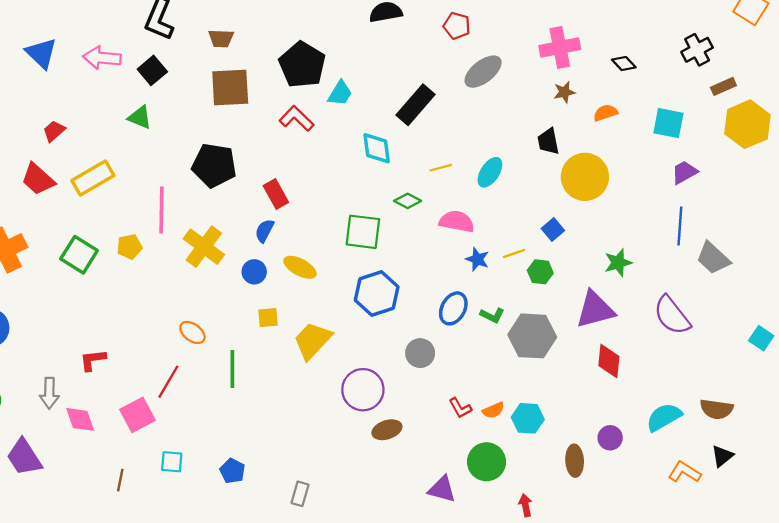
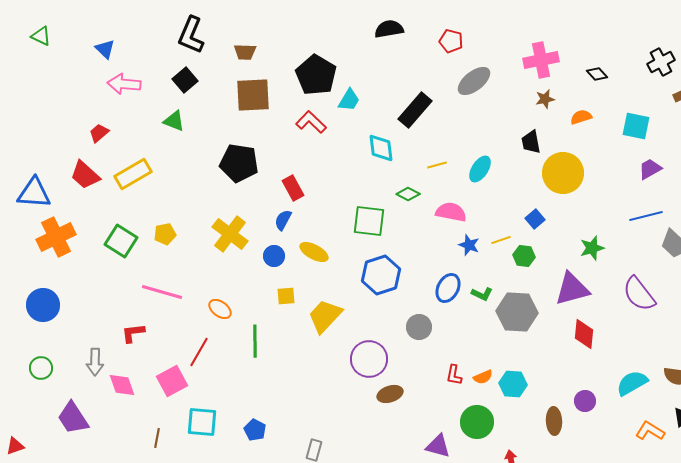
blue triangle: (41, 53) -> (105, 49), moved, size x0.7
pink arrow: (102, 58) -> (124, 84), moved
pink line: (161, 210) -> (162, 292), moved, turned -75
blue line: (680, 226) -> (646, 216), turned 72
red L-shape: (460, 408) -> (454, 375), turned 40
cyan square: (172, 462) -> (202, 422), size x1.5

